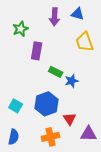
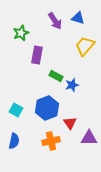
purple arrow: (55, 17) -> (55, 21), turned -36
yellow trapezoid: (85, 42) -> (85, 46), turned 60

